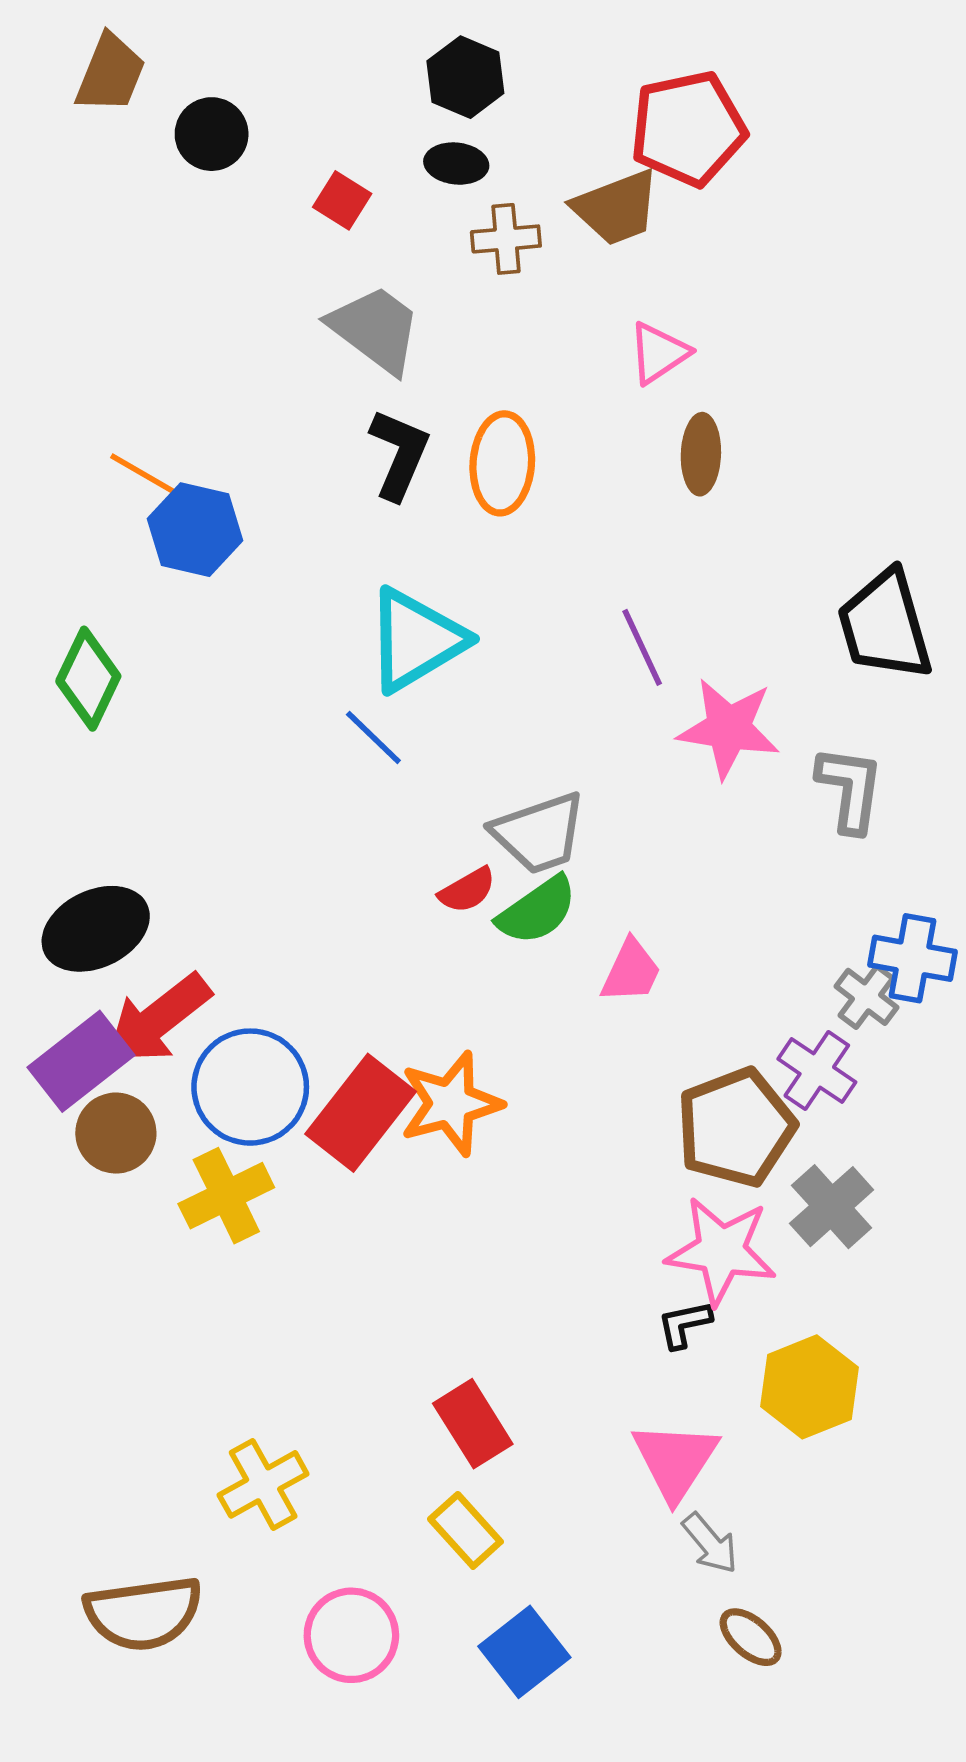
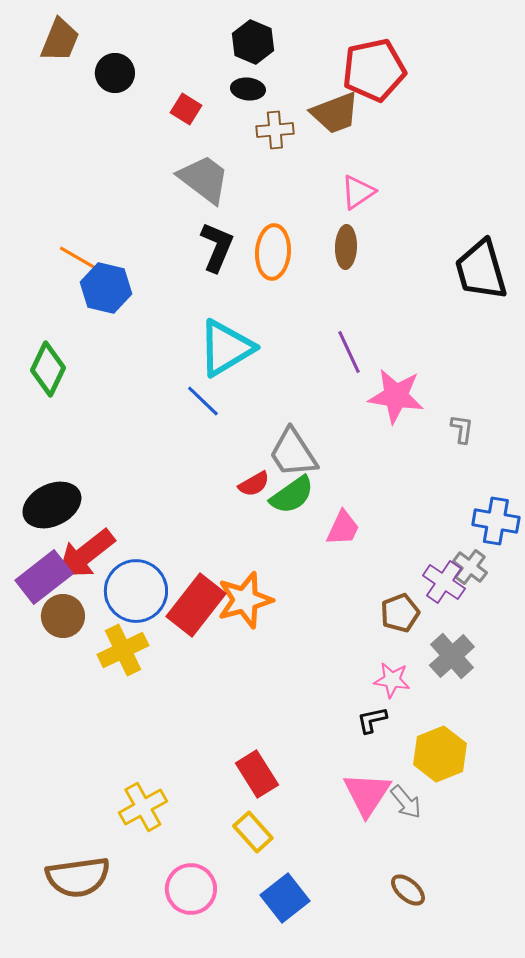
brown ellipse: (701, 454) -> (346, 247), moved
black trapezoid: (885, 625) -> (481, 270), moved
gray L-shape: (850, 789) -> (462, 429), size x0.6
gray trapezoid: (539, 833) -> (293, 453), turned 76
gray cross: (867, 997) -> (470, 567), moved
brown pentagon: (736, 1128) -> (400, 613), size x0.6
pink star: (721, 1251) -> (392, 680), size x0.6
gray arrow: (710, 1543) -> (406, 802), moved

